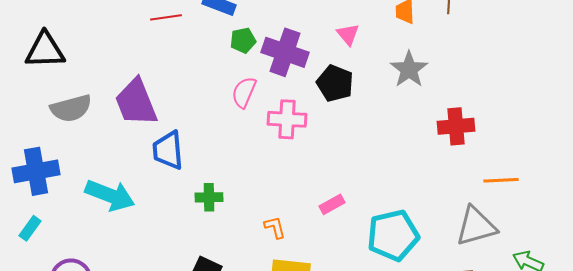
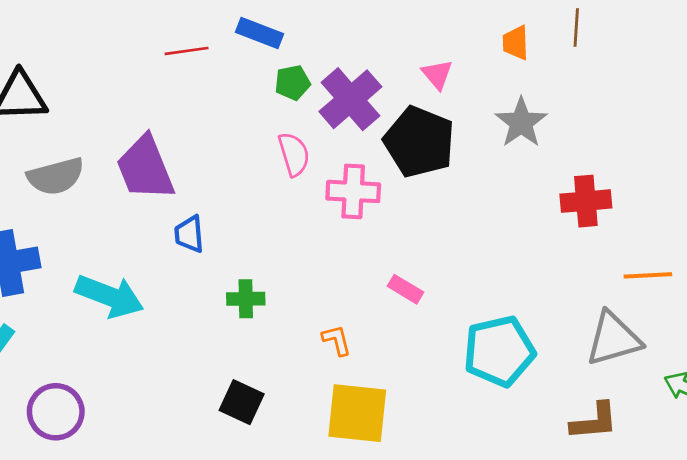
purple cross: (285, 52) -> (350, 99), turned 30
black pentagon: (335, 83) -> (419, 142), size x1.4
pink semicircle: (244, 92) -> (294, 154), turned 140
blue trapezoid: (168, 150) -> (189, 234), size x0.7
pink rectangle: (332, 204) -> (405, 289), moved, turned 60

